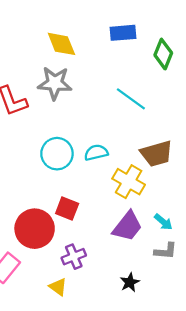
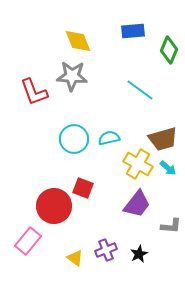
cyan arrow: (163, 222) -> (168, 168), moved
purple cross: (74, 257) -> (106, 250), moved

